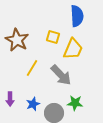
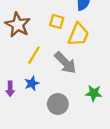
green star: (75, 103) -> (94, 93), moved
blue star: (33, 104) -> (32, 83), moved

